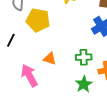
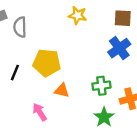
yellow pentagon: (38, 20) -> (47, 63), moved
pink arrow: (29, 75) -> (40, 112), size x0.7

